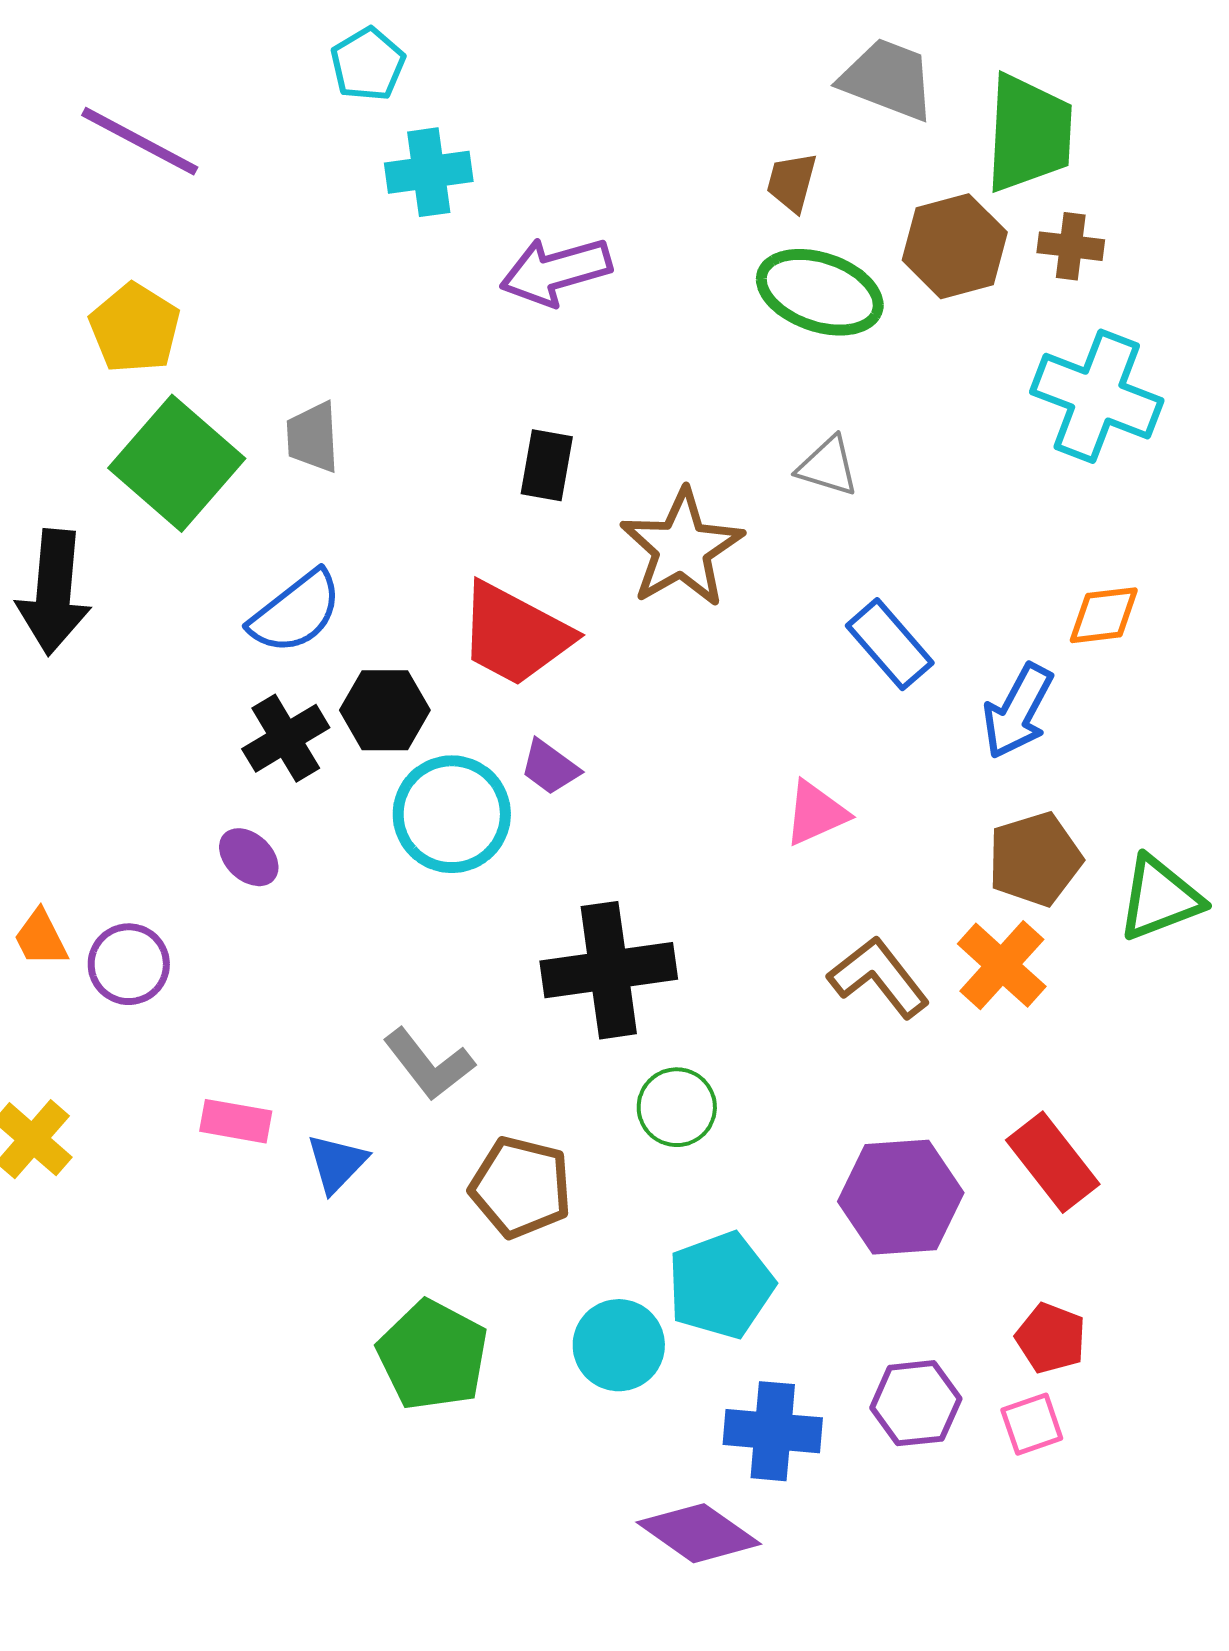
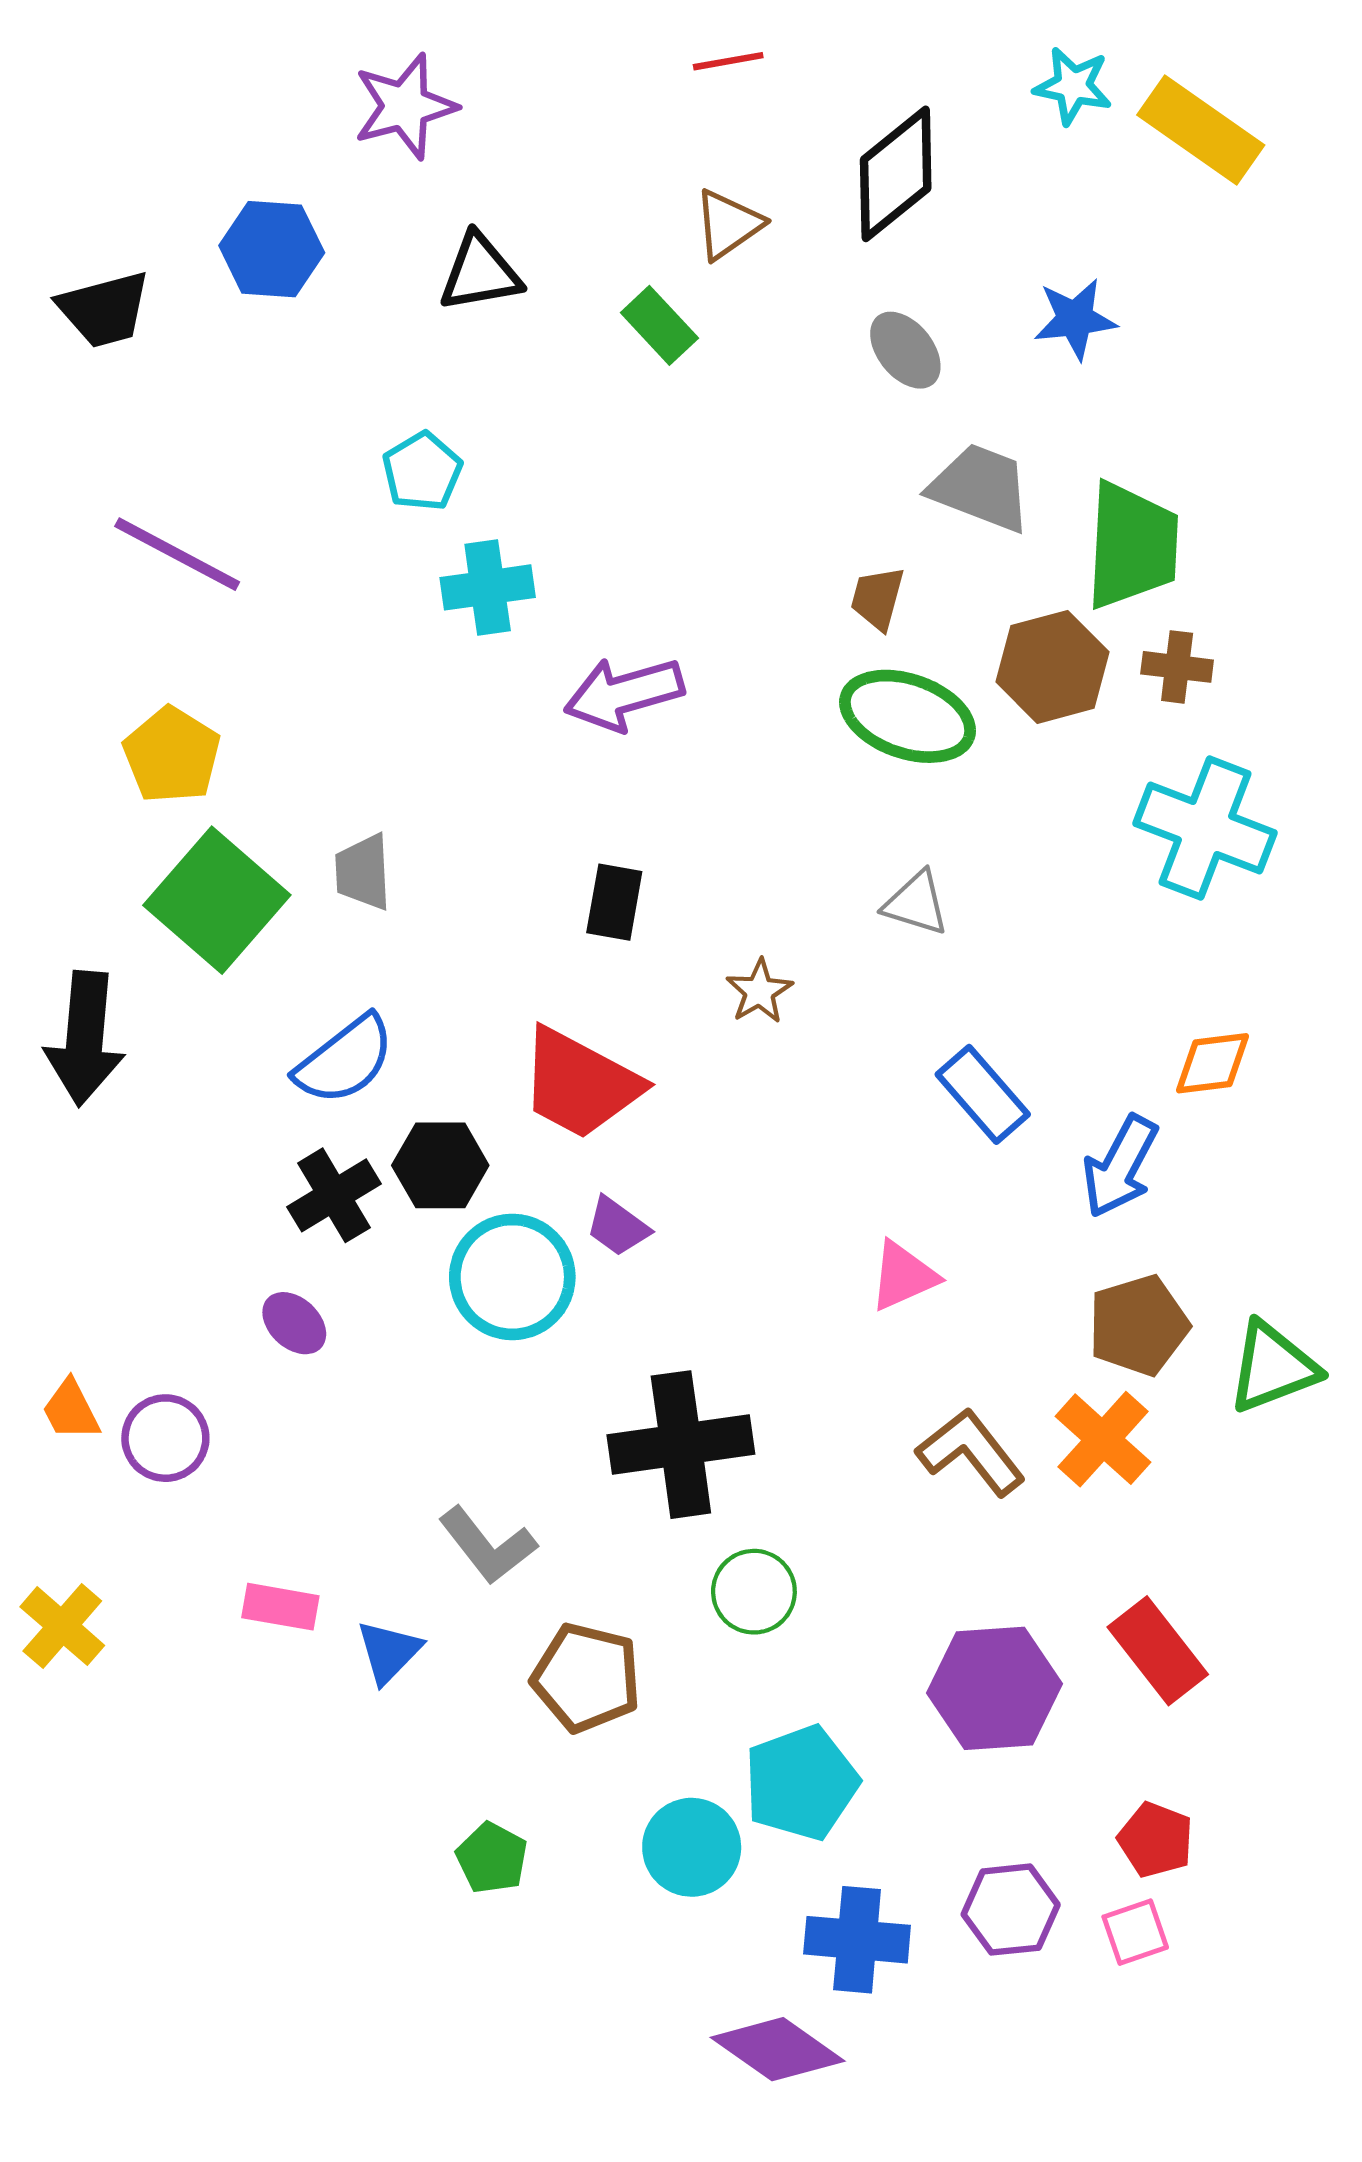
brown star: (682, 548) -> (759, 991), size x0.5
green pentagon: (433, 1355) -> (492, 1858), size x0.6

